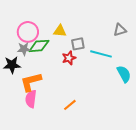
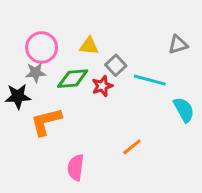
gray square: (78, 44) -> (116, 65), turned -32
green diamond: (39, 46) -> (73, 79), moved
pink semicircle: (31, 99) -> (76, 168), moved
orange line: (70, 105) -> (132, 147), moved

